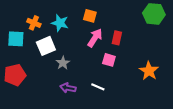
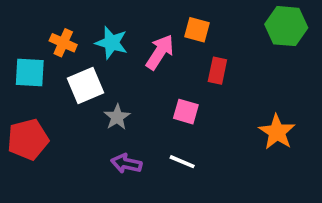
orange square: (90, 16) -> (197, 30), moved
pink arrow: (95, 38) -> (160, 52), moved
pink square: (109, 60) -> (186, 112), moved

